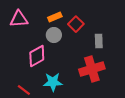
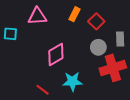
orange rectangle: (55, 17) -> (75, 14), turned -40
gray circle: (54, 35) -> (98, 47), moved

